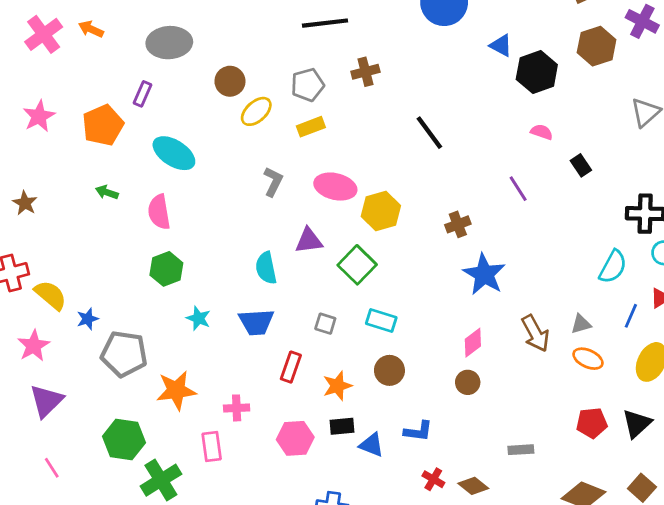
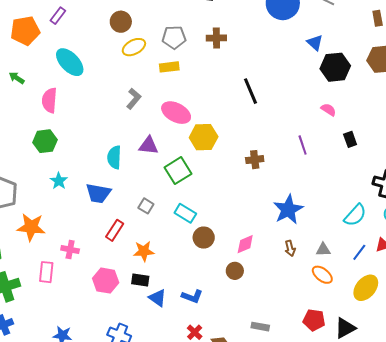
blue star: (484, 274) -> (288, 210), moved
brown arrow: (535, 333) -> (290, 248), size x0.6
brown circle: (389, 370) -> (204, 238), moved

